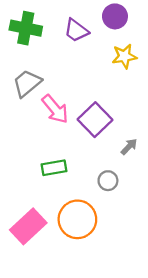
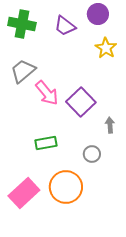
yellow star: (124, 56) -> (106, 48), turned -30
gray arrow: (129, 147) -> (110, 125), turned -49

